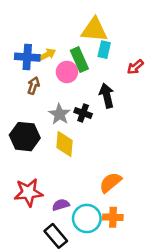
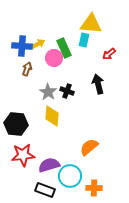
yellow triangle: (94, 30) -> (91, 24), moved
black arrow: (107, 96) -> (98, 84), moved
black hexagon: (25, 137) -> (16, 124), moved
purple semicircle: (61, 205) -> (49, 165), size x1.5
orange cross: (113, 217) -> (94, 188), moved
black rectangle: (56, 236) -> (45, 190), turned -30

